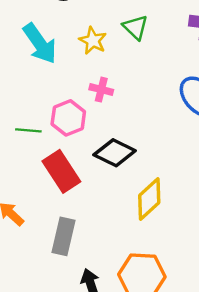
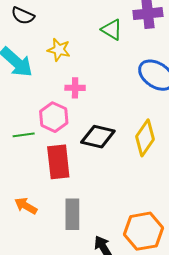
green triangle: (135, 27) -> (112, 30), moved
red rectangle: (61, 171) -> (58, 162), turned 40
yellow diamond: (149, 199) -> (145, 138), moved

